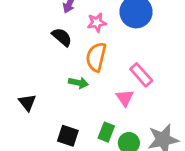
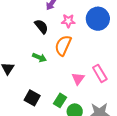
pink rectangle: (141, 75) -> (100, 73), moved
green arrow: (78, 83) -> (39, 57), moved

